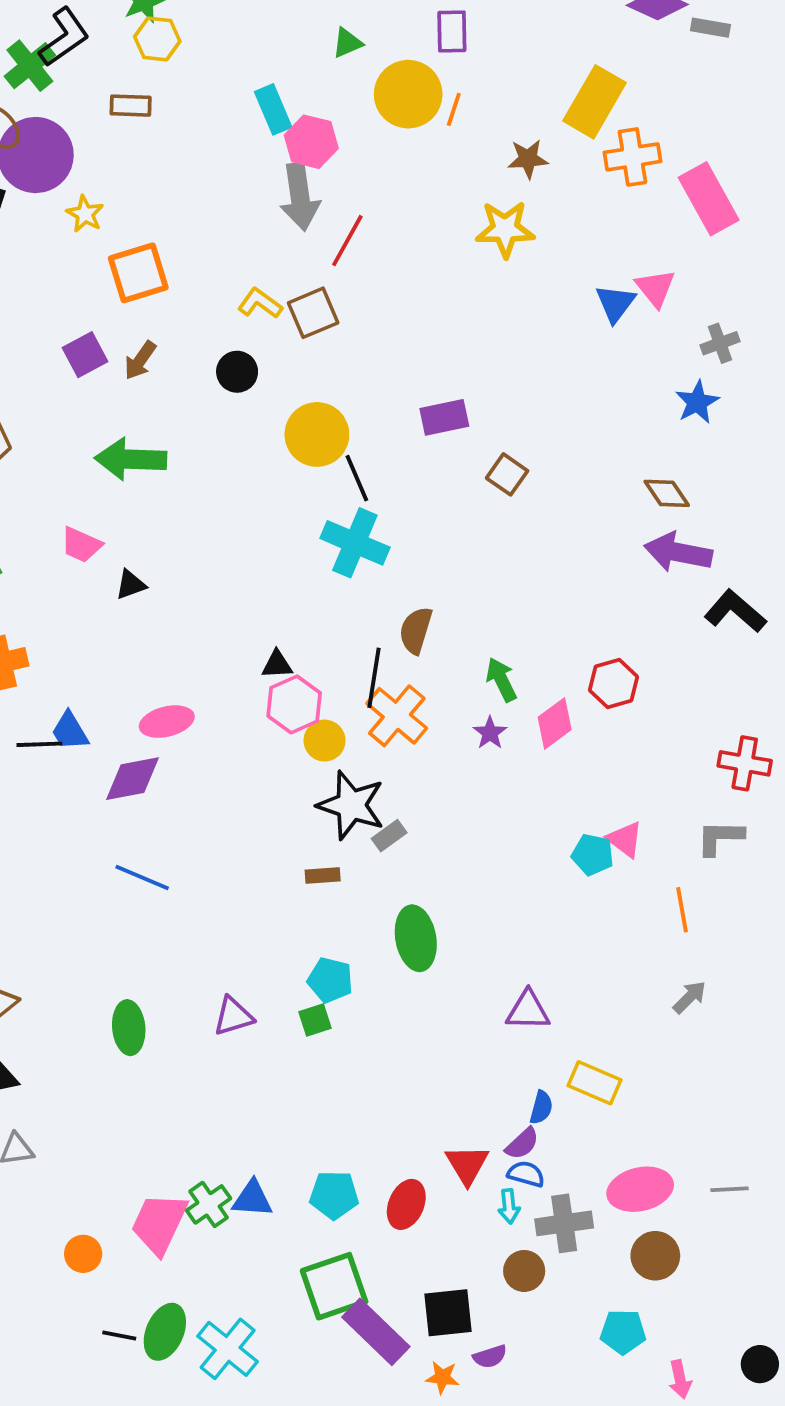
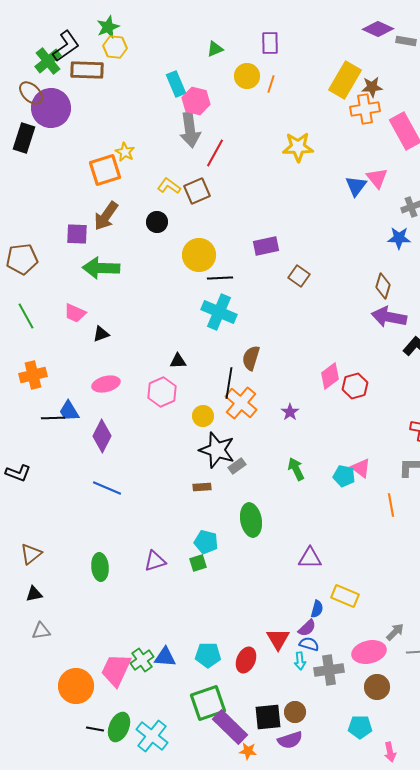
yellow circle: (408, 94) -> (247, 76), size x0.7
brown rectangle: (131, 106) -> (87, 70), moved, size x1.5
brown star: (528, 159) -> (372, 87), moved
yellow star: (85, 214) -> (125, 152), moved
purple square: (85, 355) -> (77, 234), moved, turned 30
brown arrow: (140, 360) -> (106, 216), size x1.4
blue star: (697, 402) -> (399, 238), turned 30
black line: (357, 478) -> (220, 278), turned -70
brown diamond: (667, 493) -> (383, 286), turned 50
black triangle: (277, 665) -> (178, 361), moved
green arrow: (501, 680) -> (296, 469), moved
pink hexagon: (294, 704) -> (162, 392), moved
pink ellipse: (167, 722) -> (106, 384), moved
pink diamond: (555, 723) -> (330, 376), moved
purple diamond: (133, 779) -> (102, 436), turned -52
gray arrow: (690, 997) -> (395, 632), moved
orange circle: (83, 1254) -> (76, 686), size x1.8
brown circle: (524, 1271) -> (295, 712), moved
purple semicircle: (490, 1357) -> (290, 740), size x1.4
orange star: (442, 1377) -> (248, 751), moved

